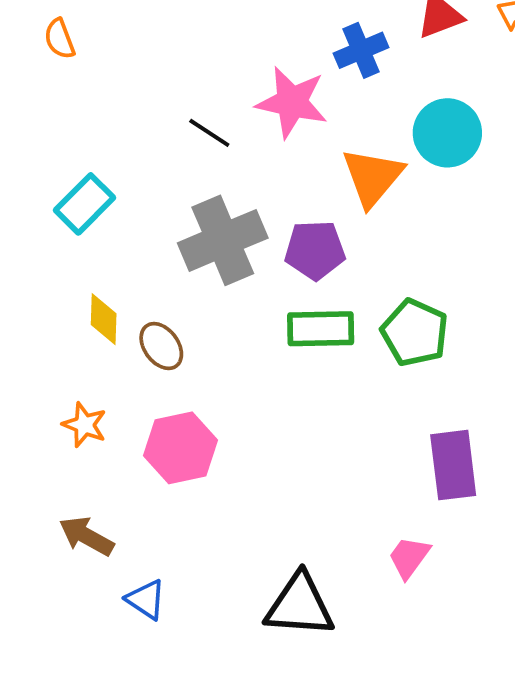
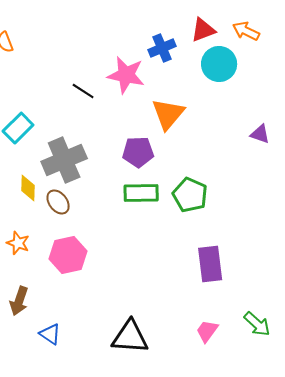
cyan circle: (447, 133) -> (219, 64), moved
gray cross: (223, 240) -> (64, 160), moved
brown arrow: (86, 536) -> (19, 301), turned -100
pink trapezoid: (409, 557) -> (207, 331), moved

